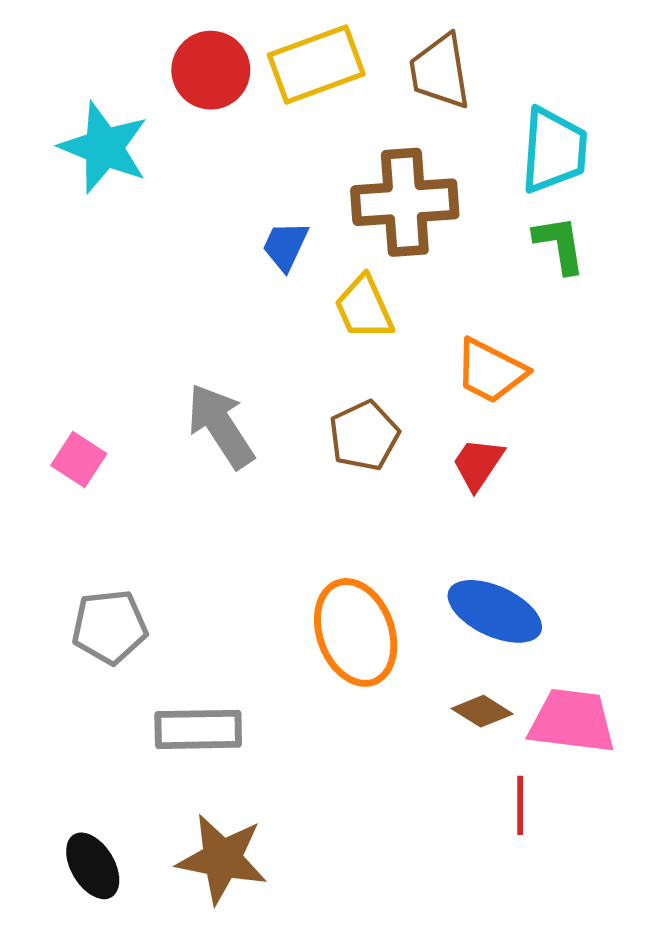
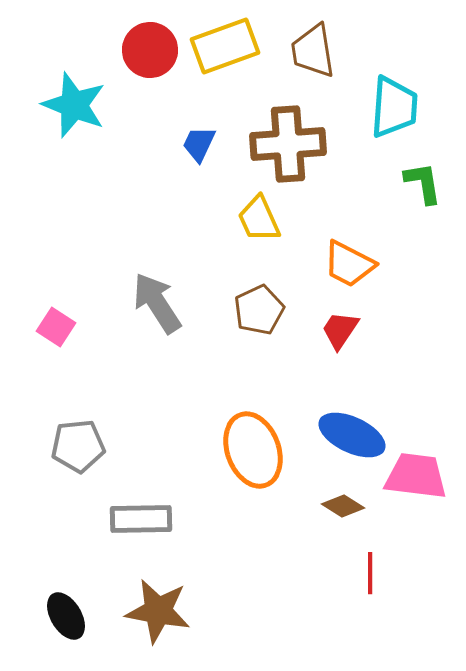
green L-shape: (559, 244) -> (423, 183), moved
blue trapezoid: (285, 246) -> (199, 144), moved
pink trapezoid: (572, 721) -> (416, 476), moved

